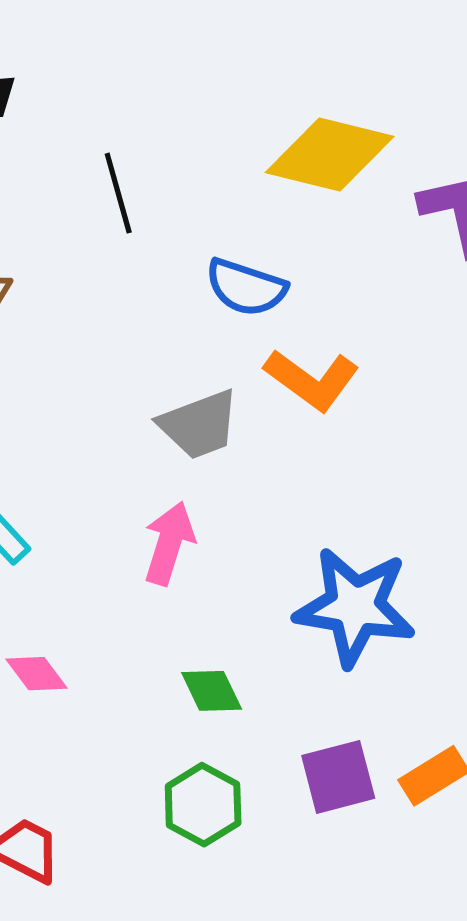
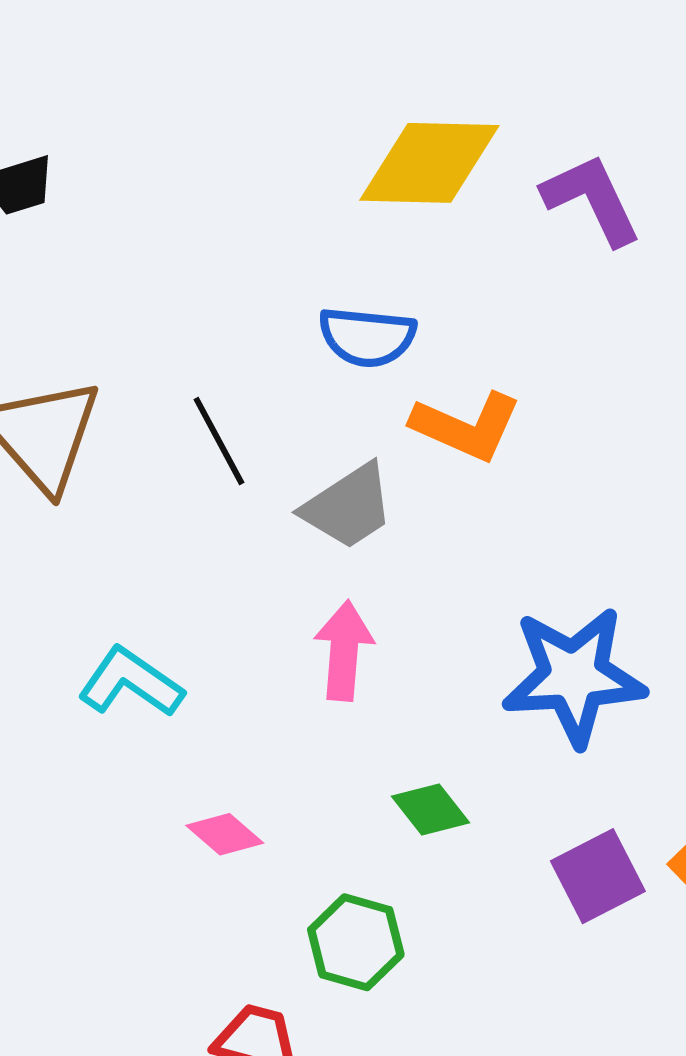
black line: (118, 193) -> (219, 441), moved
green hexagon: (203, 805) -> (356, 942), moved

